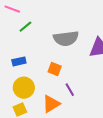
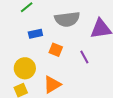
blue rectangle: (19, 61) -> (35, 34), moved
purple line: (70, 90) -> (84, 57), moved

